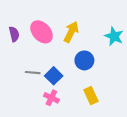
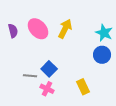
blue circle: (84, 60) -> (102, 55), moved
gray line: (33, 73) -> (30, 76), moved

